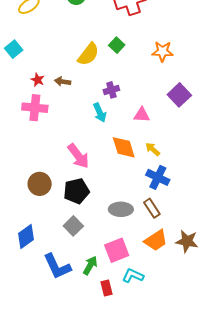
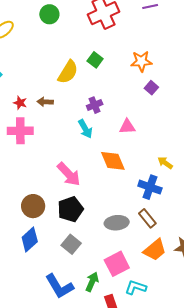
purple square: (179, 95) -> (151, 88), moved, size x0.6
yellow arrow: (153, 149) -> (165, 163), moved
blue diamond: (26, 237) -> (30, 239), moved

